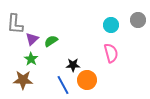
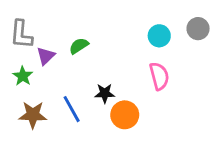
green semicircle: (51, 41) -> (79, 46), moved
green star: (31, 59) -> (23, 76), moved
blue line: (63, 85) -> (72, 109), moved

